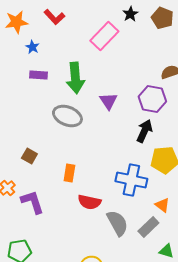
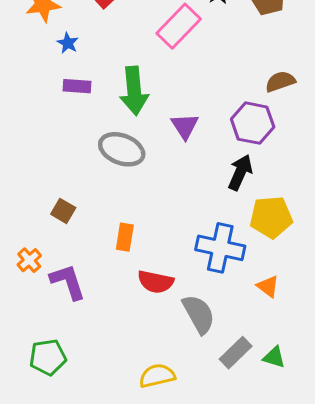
gray rectangle: (148, 227) -> (236, 353), moved

